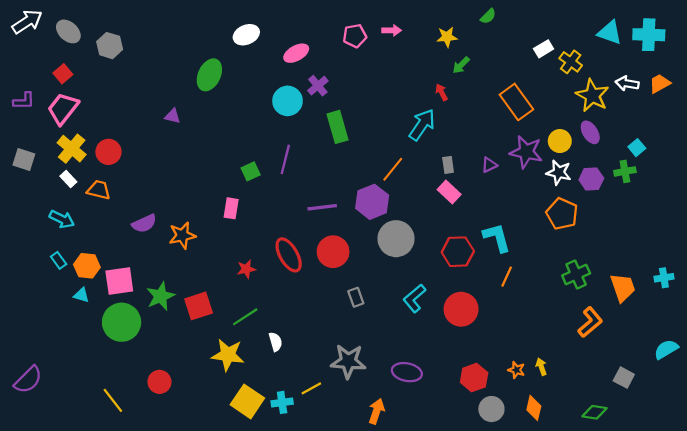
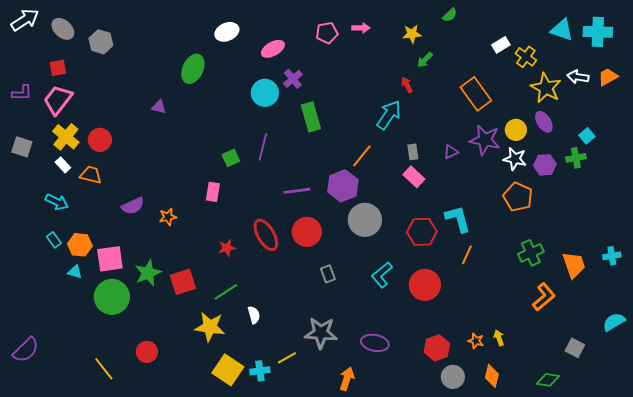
red square: (63, 74) -> (58, 68), turned 30
orange star: (182, 235) -> (168, 217), size x0.7

